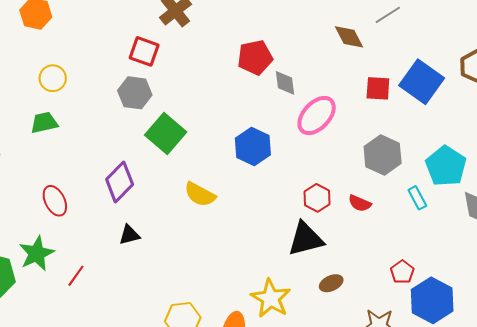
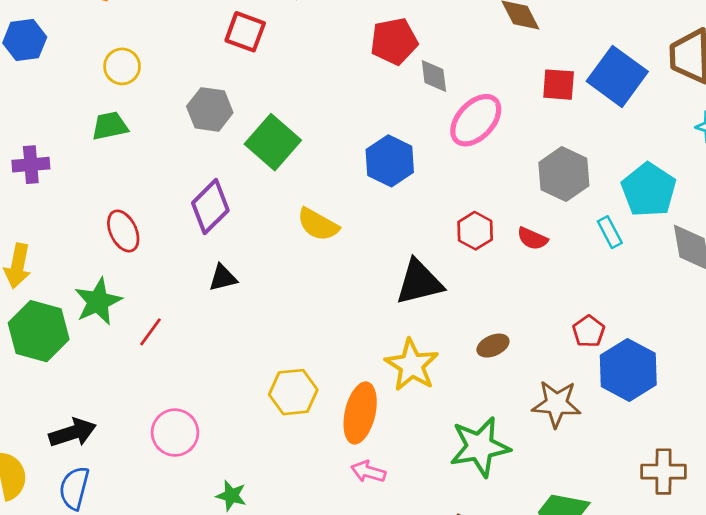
gray hexagon: (135, 93) -> (210, 109), moved
black triangle: (306, 239) -> (419, 282), moved

